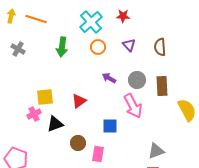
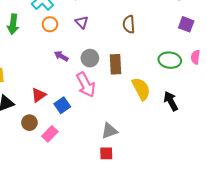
brown semicircle: (160, 47) -> (129, 24), moved
red triangle: (79, 101) -> (39, 95), moved
blue square: (110, 126) -> (62, 105), turned -35
pink rectangle: (98, 154) -> (50, 134), turned 35

